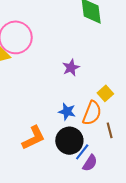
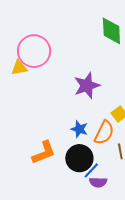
purple star: (71, 68) -> (87, 86), size x1.5
purple semicircle: (90, 163) -> (98, 182), turned 54

